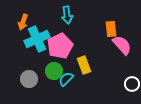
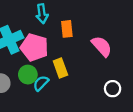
orange rectangle: (111, 29) -> (67, 29), moved
pink pentagon: (60, 46) -> (34, 47), turned -30

